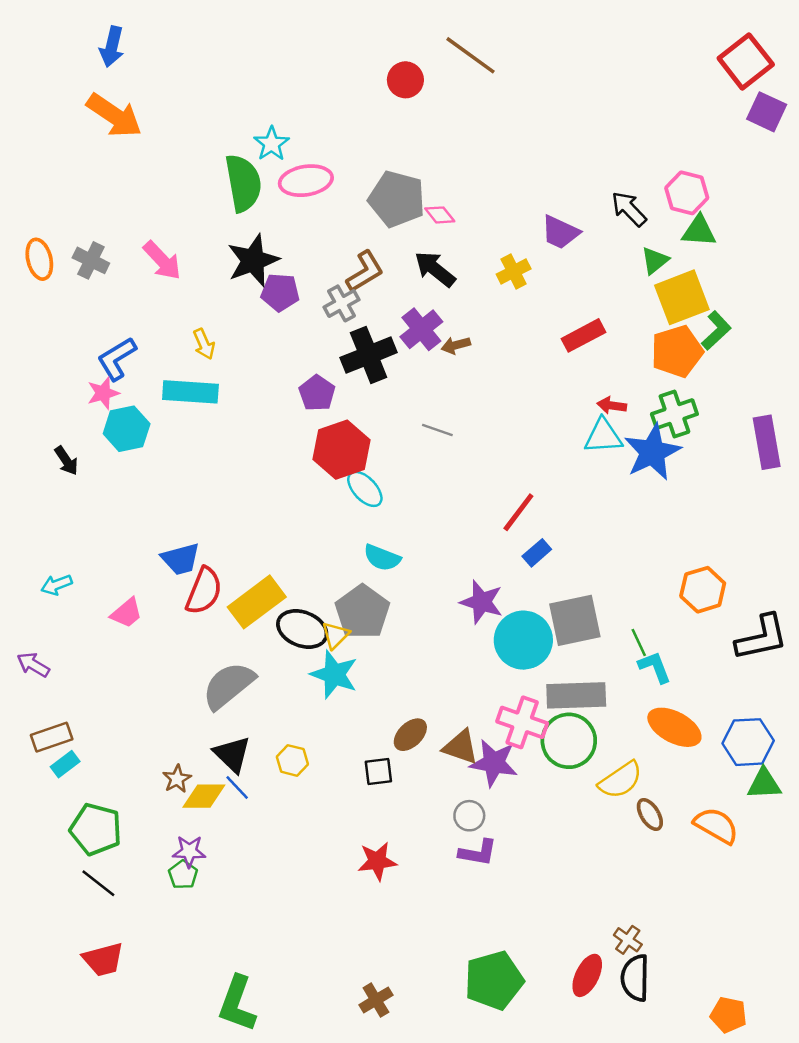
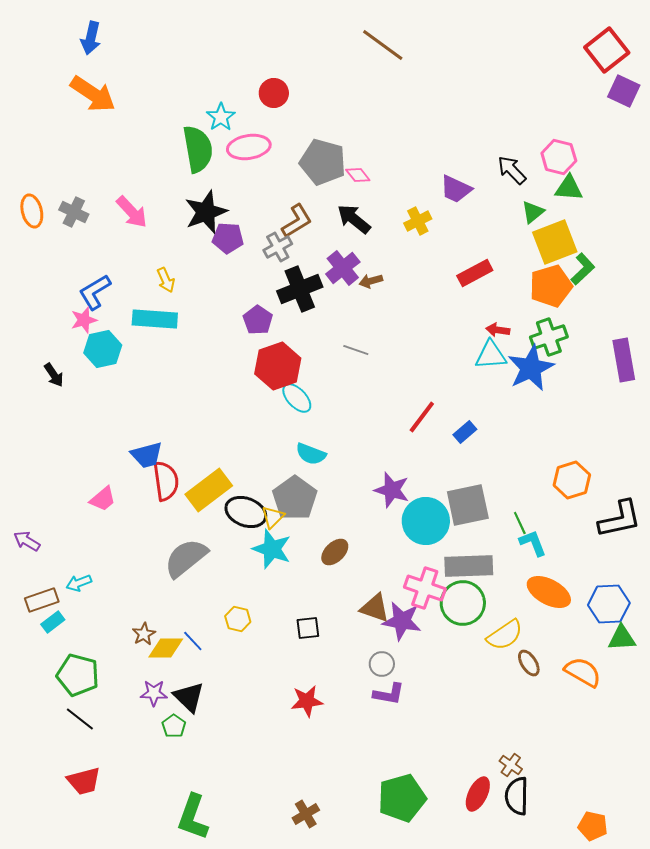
red circle: (405, 80) -> (274, 93), moved
blue rectangle: (537, 553) -> (465, 432), moved
cyan arrow: (57, 585) -> (79, 583), moved
red semicircle: (204, 591) -> (166, 481), turned -30
brown ellipse: (410, 735) -> (335, 552), moved
black triangle: (232, 754) -> (189, 697), moved
green pentagon: (183, 875) -> (174, 726), moved

